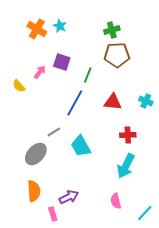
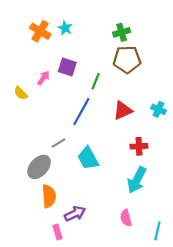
red triangle: (113, 102) -> (123, 110), turned -30
orange semicircle: (34, 191) -> (49, 196), moved
cyan line: (145, 213) -> (157, 231), turned -30

